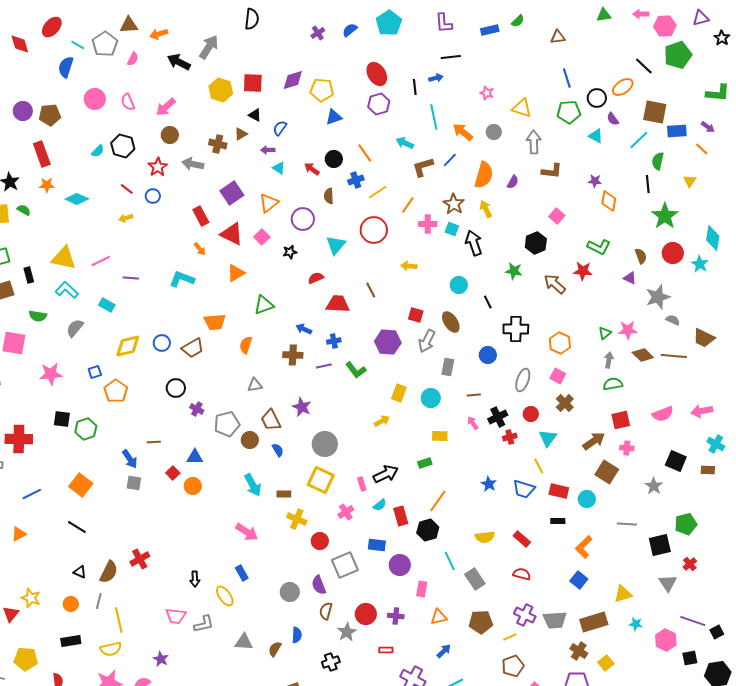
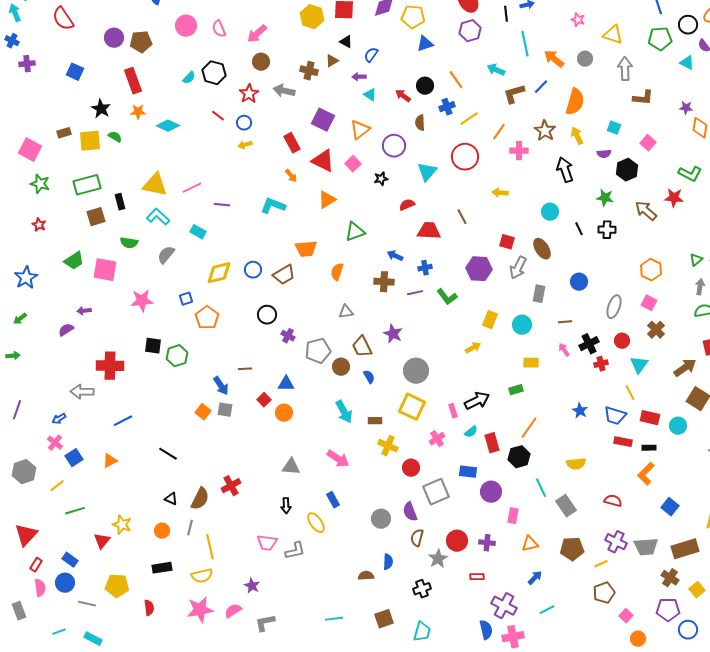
purple semicircle: (513, 182) -> (604, 154), moved, turned 56
purple square: (232, 193) -> (323, 120), turned -30
yellow arrow: (126, 218) -> (245, 145), moved
cyan square: (452, 229) -> (614, 128), moved
black cross: (516, 329) -> (607, 230), moved, size x0.7
orange square: (81, 485) -> (203, 412), moved, size x0.7
red rectangle: (522, 539) -> (623, 442), moved, turned -30
orange L-shape: (584, 547) -> (646, 474), moved
gray triangle: (244, 642) -> (291, 467), moved
brown semicircle: (275, 649) -> (366, 576), turned 56

